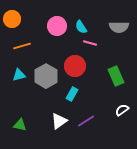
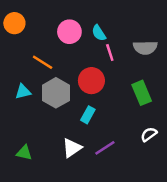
gray semicircle: (119, 27) -> (145, 48), moved
pink line: (90, 43) -> (110, 52), turned 56
orange line: (22, 46) -> (43, 62), moved, turned 48

